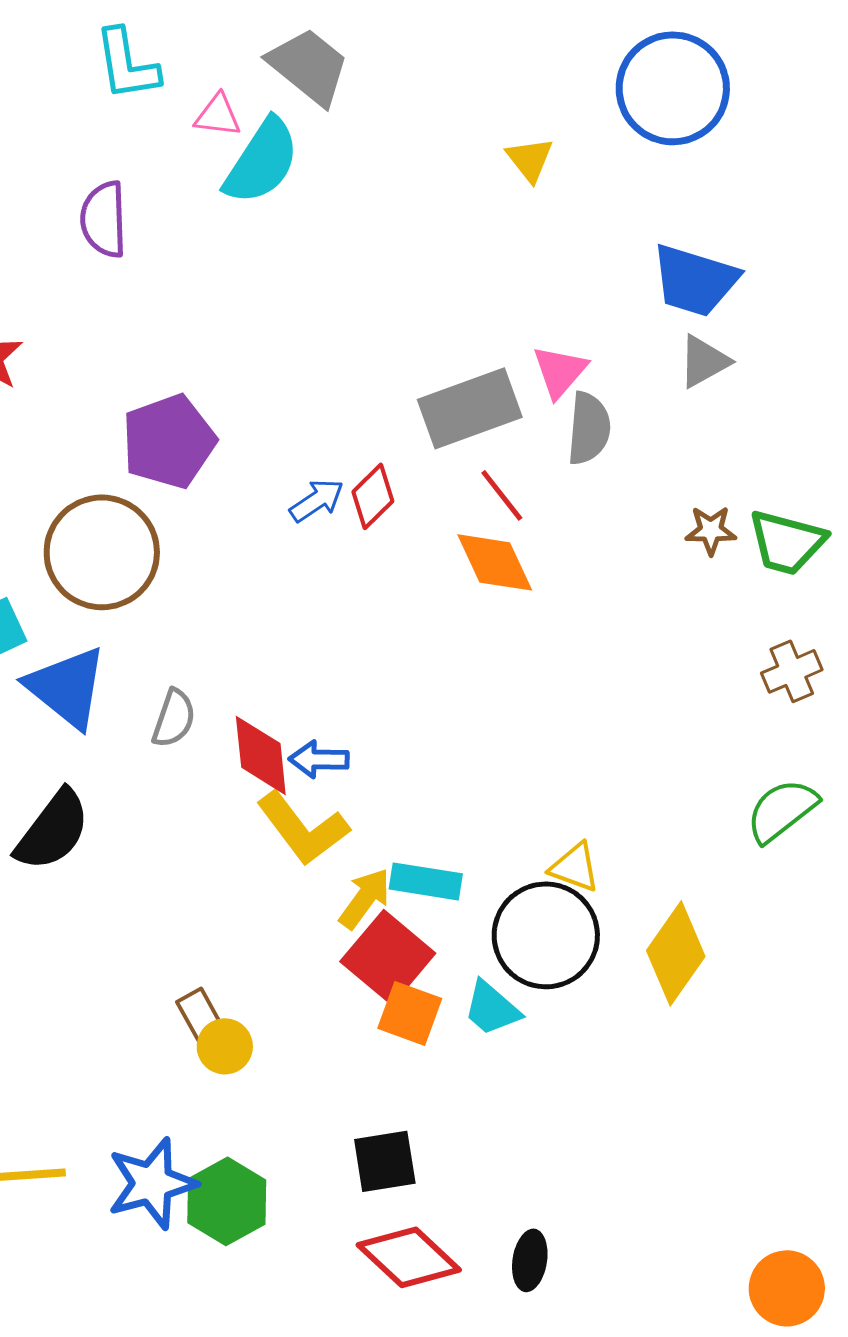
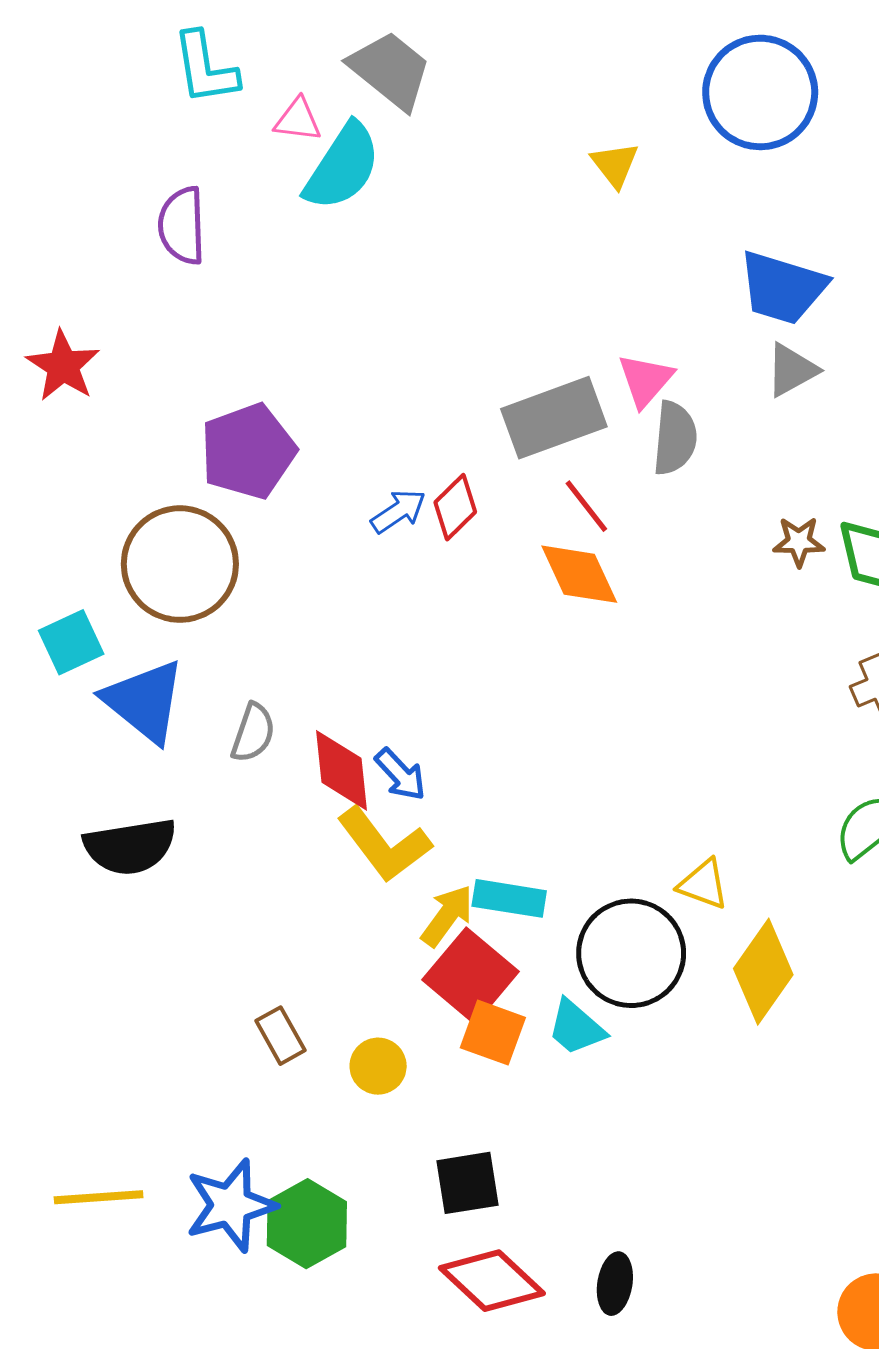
blue arrow: (319, 759) -> (400, 774), turned -134
black semicircle: (53, 830) -> (130, 847), turned 44
yellow triangle: (575, 867) -> (703, 884), moved
yellow circle: (225, 1046) -> (378, 1066), moved

